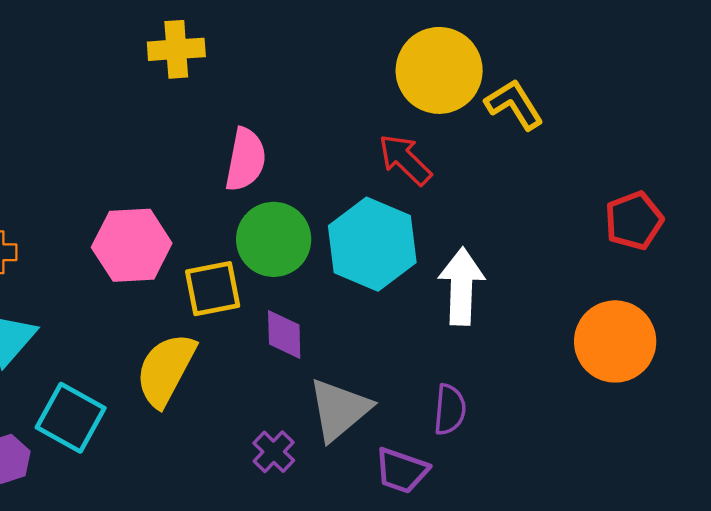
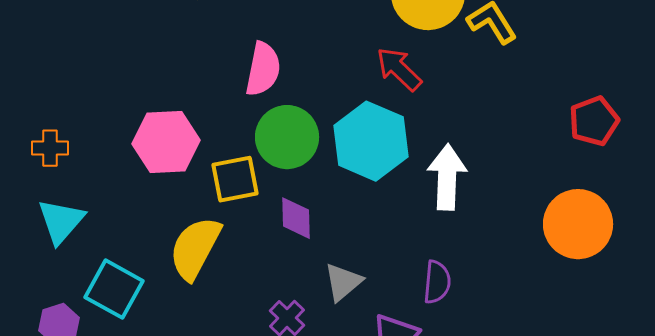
gray triangle: (339, 410) -> (343, 282), size x0.7

